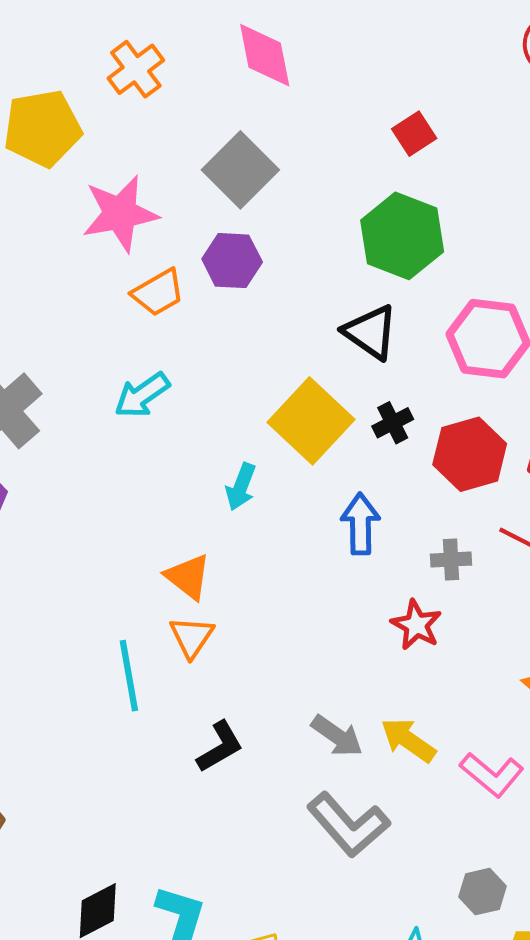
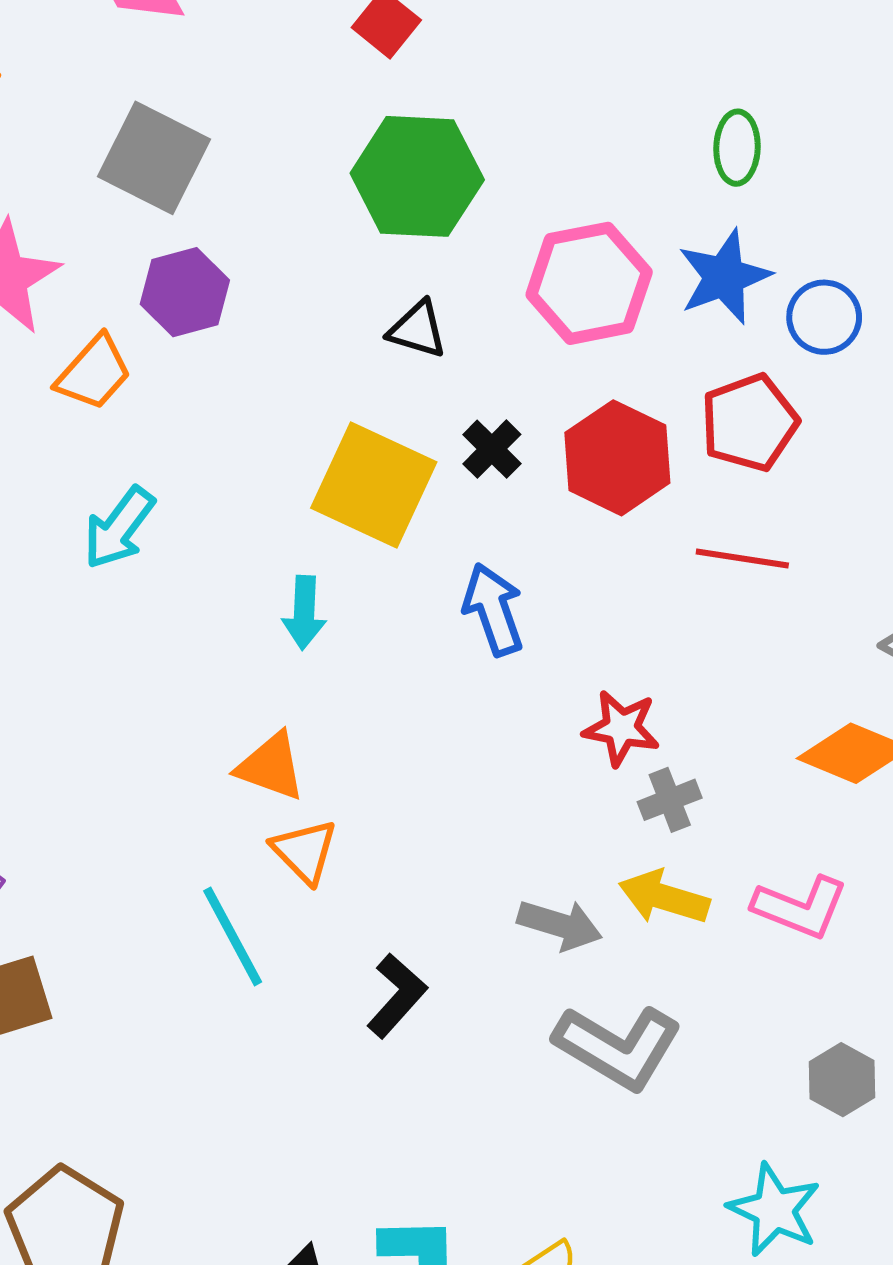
black triangle: (371, 332) -> (417, 329), size x0.7
gray cross: (451, 560) -> (670, 800), moved

